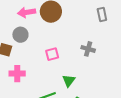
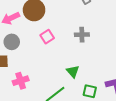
pink square: (52, 54) -> (47, 37), moved

